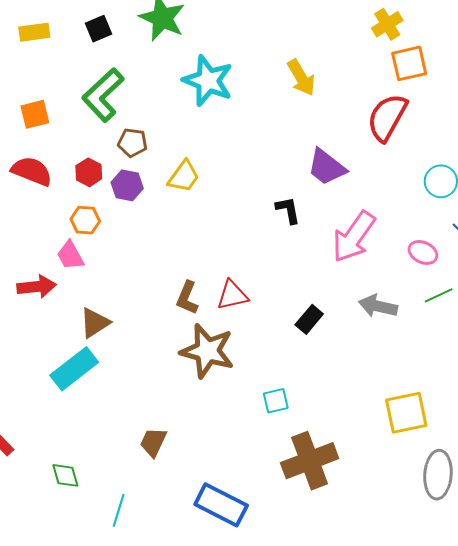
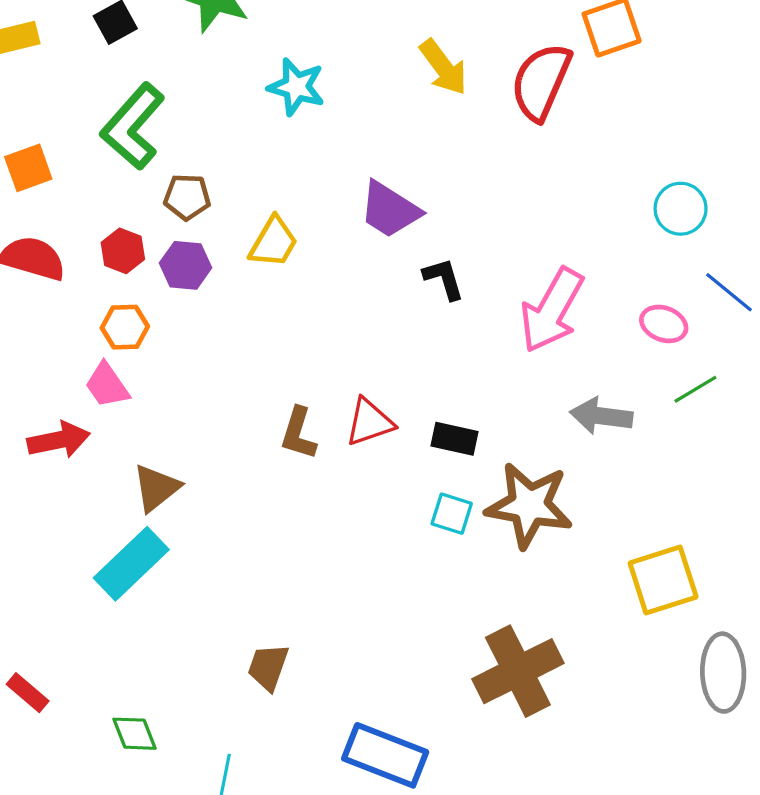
cyan star: (208, 81) -> (296, 87), size x0.7
red semicircle: (387, 117) -> (541, 82), moved
purple trapezoid: (326, 167) -> (390, 210), moved
black rectangle: (309, 319) -> (455, 439), moved, turned 68
brown star: (207, 351) -> (529, 505), moved
cyan square: (276, 401) -> (452, 514), moved, turned 36

